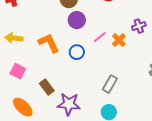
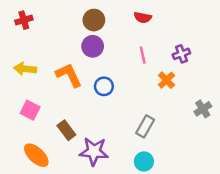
purple circle: (77, 20) -> (93, 46), moved
pink line: (100, 37) -> (143, 55), moved, turned -64
orange cross: (119, 40) -> (166, 80), moved

